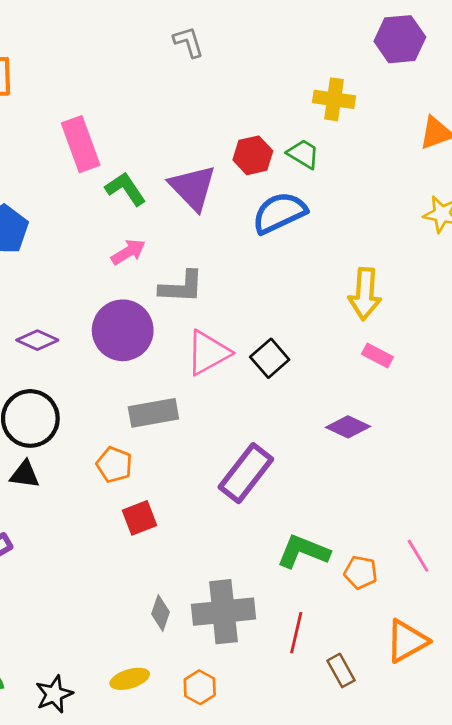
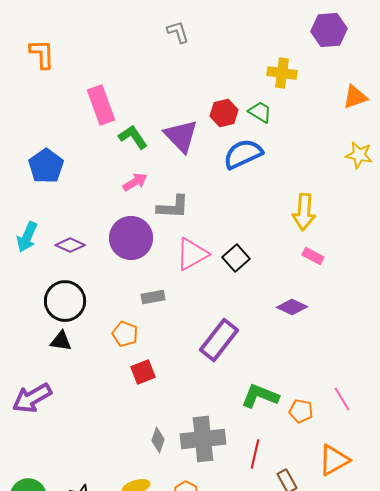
gray rectangle: (153, 413) -> (153, 297), size x0.7

